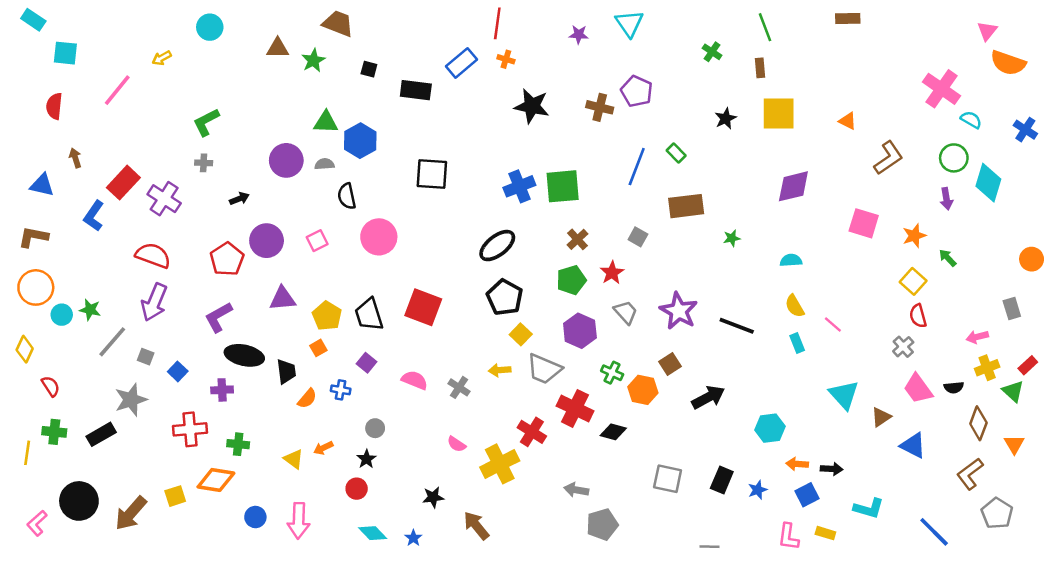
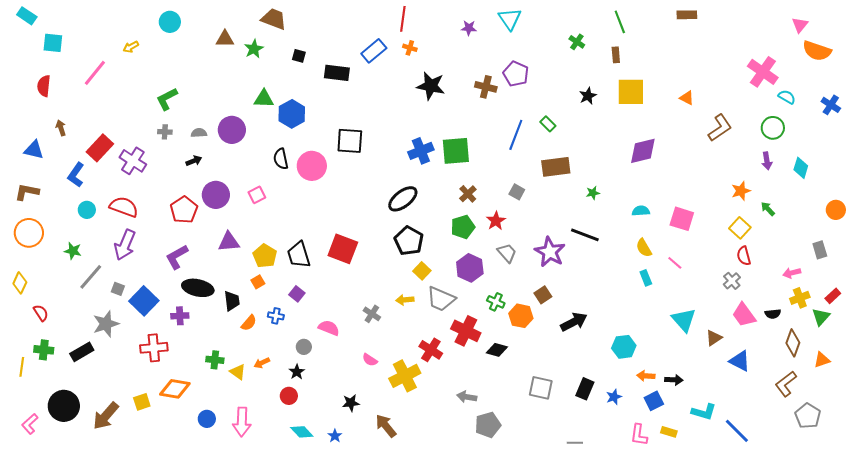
gray semicircle: (325, 164) -> (199, 133), moved
cyan diamond: (988, 183) -> (801, 168), moved, size x0.7
pink square: (864, 223) -> (682, 219), moved
pink circle: (379, 237) -> (312, 166), moved
cyan circle: (62, 315) -> (87, 210), moved
black line: (737, 326) -> (585, 235), moved
blue square: (178, 371) -> (144, 301), size x1.8
pink semicircle: (415, 380) -> (329, 328), moved
green triangle: (1013, 391) -> (821, 317), turned 30
green cross: (238, 444) -> (215, 360), moved
orange triangle: (1014, 444) -> (822, 360), turned 42
blue line: (934, 532) -> (737, 431), moved

